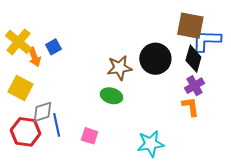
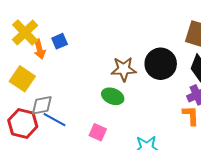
blue line: (57, 125) -> (55, 120), turned -55
pink square: (90, 136) -> (98, 132), moved

